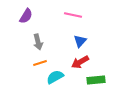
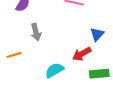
blue triangle: (80, 41) -> (97, 34), moved
orange line: (40, 63) -> (14, 55), moved

